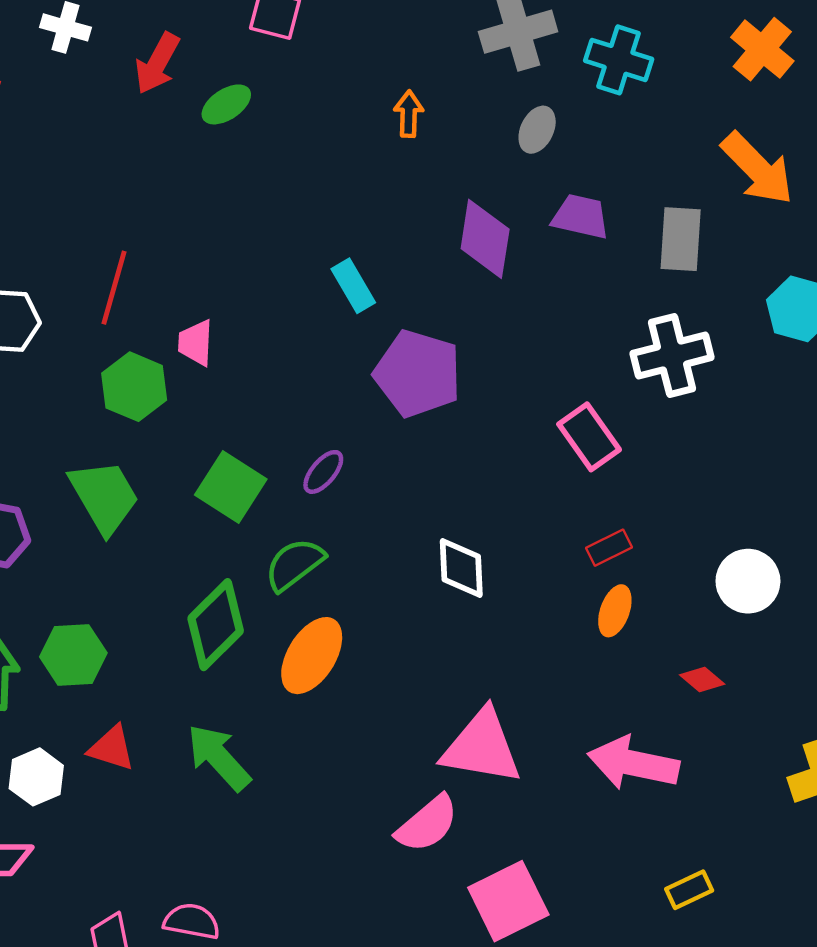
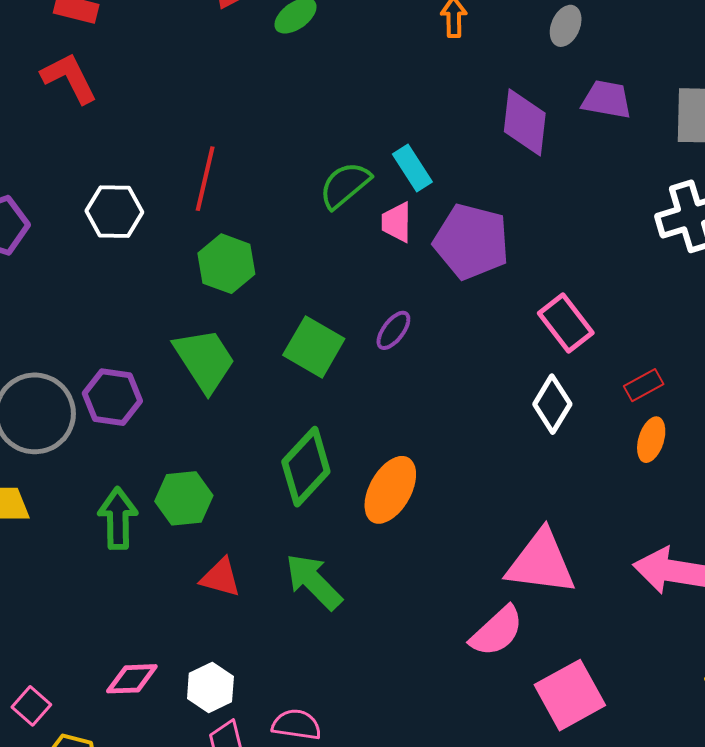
pink trapezoid: (196, 343) -> (397, 222), moved
pink rectangle: (589, 437) -> (566, 323), moved
green semicircle: (294, 564) -> (345, 185), moved
white diamond: (461, 568) -> (552, 404), moved, turned 36
white hexagon: (36, 777) -> (210, 688), moved

